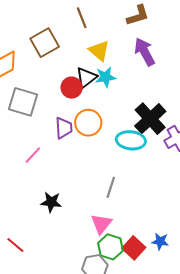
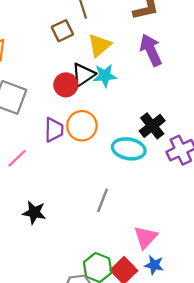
brown square: (45, 43) -> (62, 31), moved, size x0.7
yellow triangle: (99, 51) -> (100, 45), turned 35
black cross: (150, 119) -> (152, 126), size x0.7
pink triangle: (101, 224) -> (146, 237), moved

